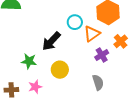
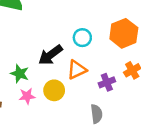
orange triangle: (92, 34) -> (77, 70), moved
pink star: (35, 87) -> (27, 96), moved

